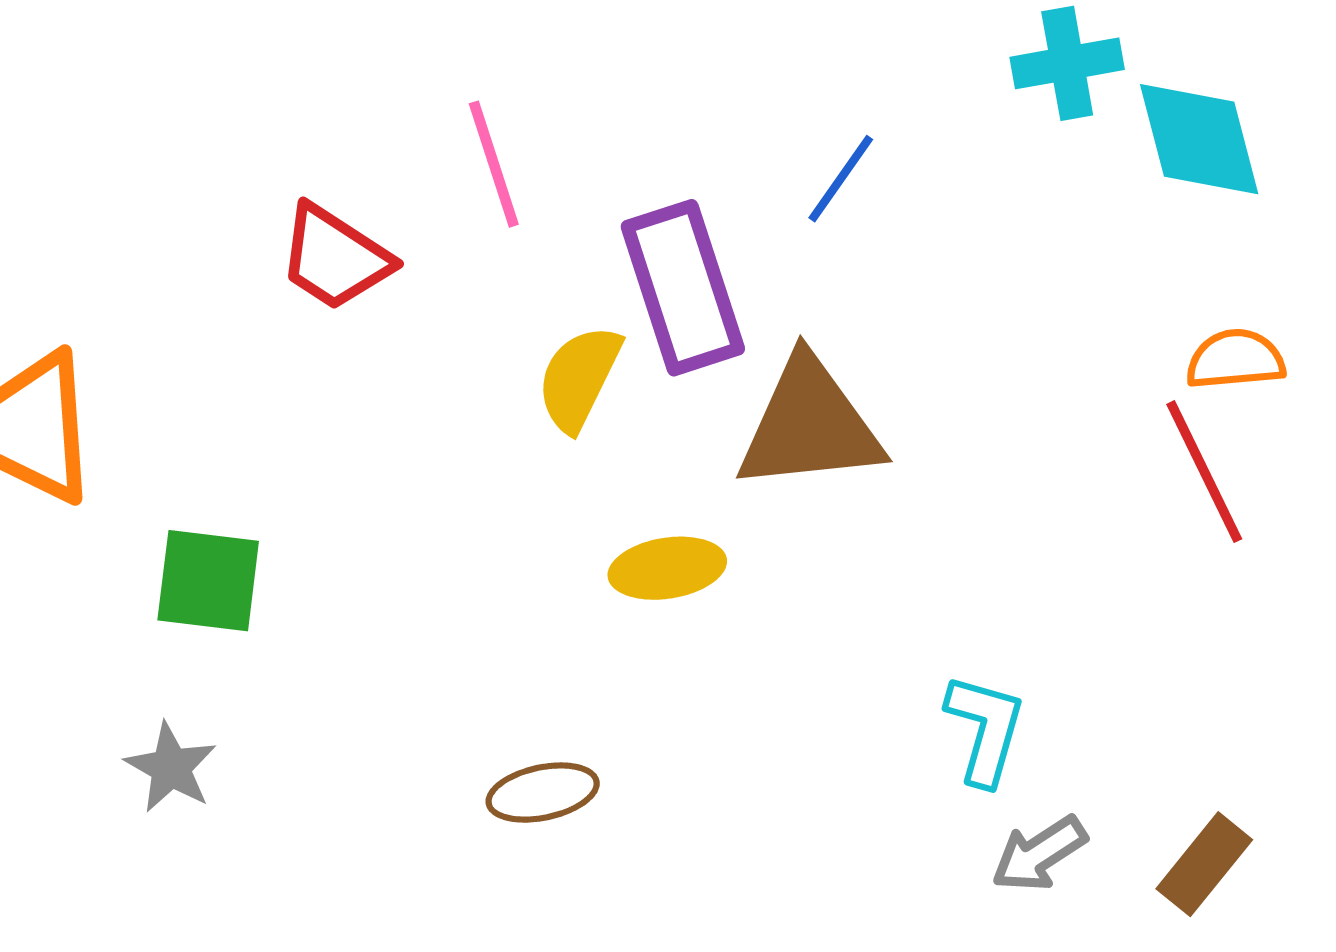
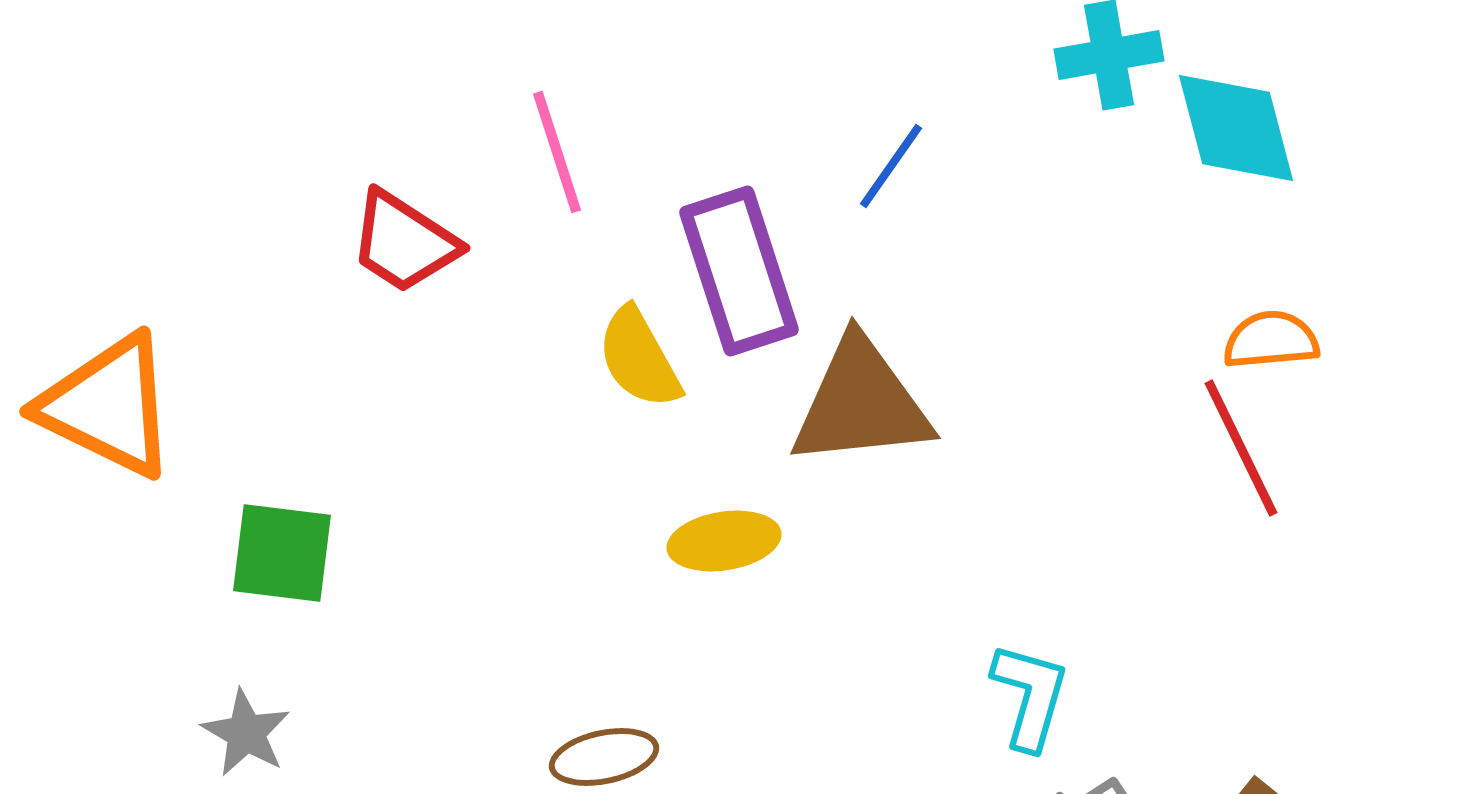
yellow semicircle: (579, 378) -> (639, 358), turned -55

